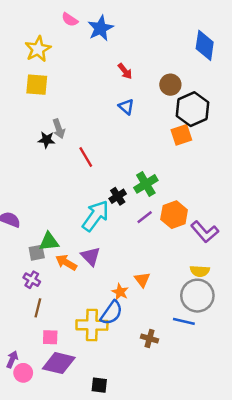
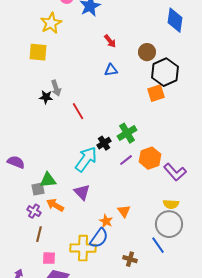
yellow star: (38, 49) -> (51, 23), moved
blue triangle: (126, 107) -> (111, 70), turned -48
orange arrow: (66, 262) -> (55, 205), moved
blue line: (184, 321) -> (158, 245), turned 42

